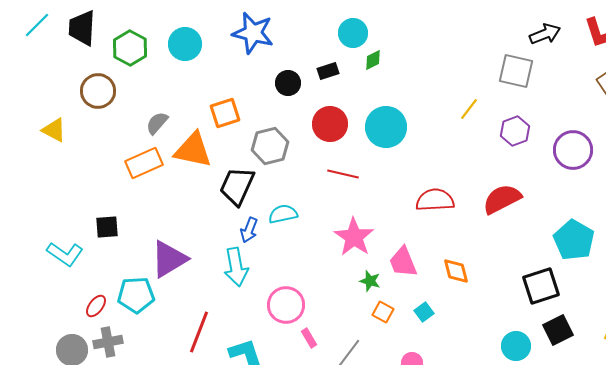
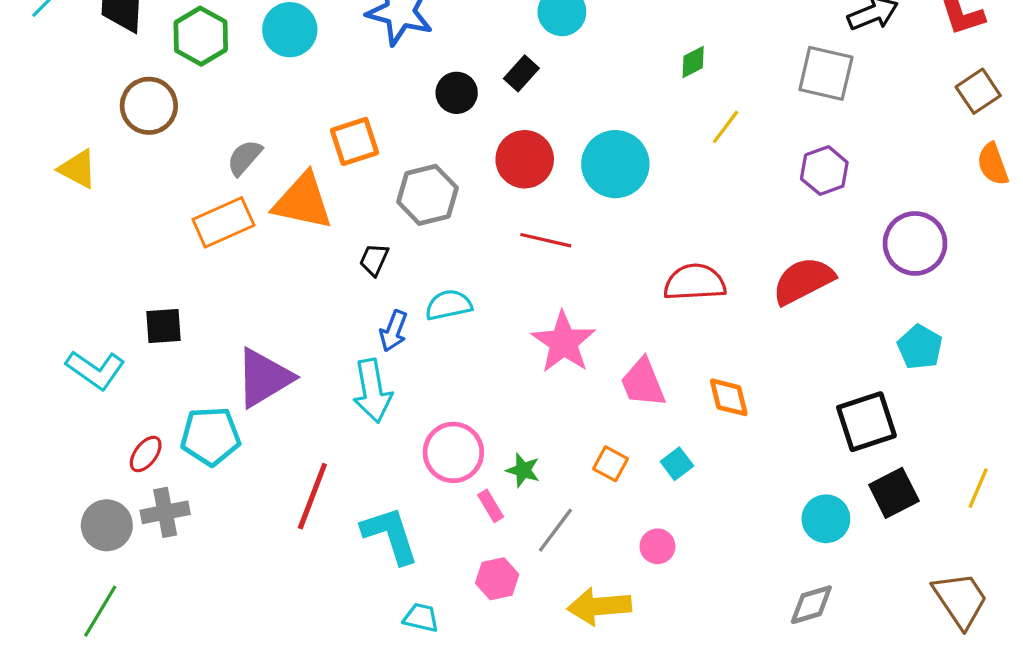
green diamond: (373, 60) -> (693, 62), moved
black rectangle: (328, 71) -> (521, 73), turned -30
yellow line: (469, 109) -> (726, 127), moved
purple circle: (573, 150) -> (915, 243), moved
black trapezoid: (237, 186) -> (374, 260), size x0.5
cyan pentagon: (574, 240) -> (920, 347), size x0.7
green star: (370, 281) -> (523, 470), moved

